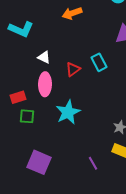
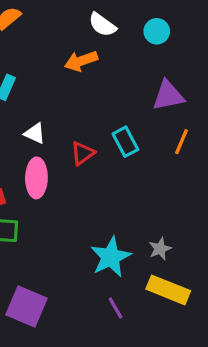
cyan star: (68, 112) -> (111, 257), moved

